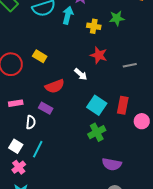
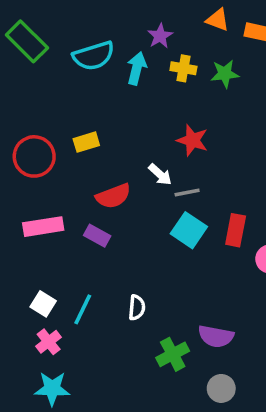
yellow cross: (94, 26) -> (183, 68), moved
yellow rectangle: (40, 56) -> (86, 142), turned -48
gray line: (130, 65) -> (187, 192), moved
pink rectangle: (16, 103) -> (43, 227), size x1.5
white semicircle: (31, 122) -> (137, 308), moved
green cross: (97, 132) -> (173, 354), moved

